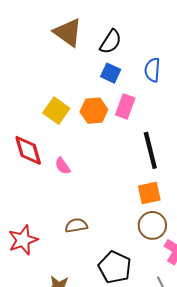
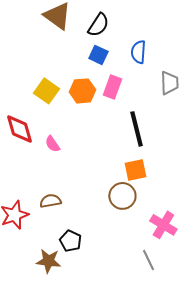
brown semicircle: (76, 225) -> (50, 201), moved
brown circle: (152, 225) -> (122, 196), moved
black pentagon: (115, 267) -> (70, 241), moved, size x0.7

